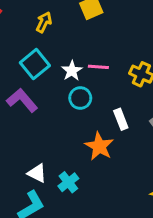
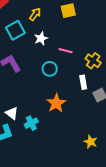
cyan square: (35, 64) -> (15, 30), moved
white star: (72, 71) -> (41, 38), moved
white rectangle: (121, 119) -> (83, 82), moved

